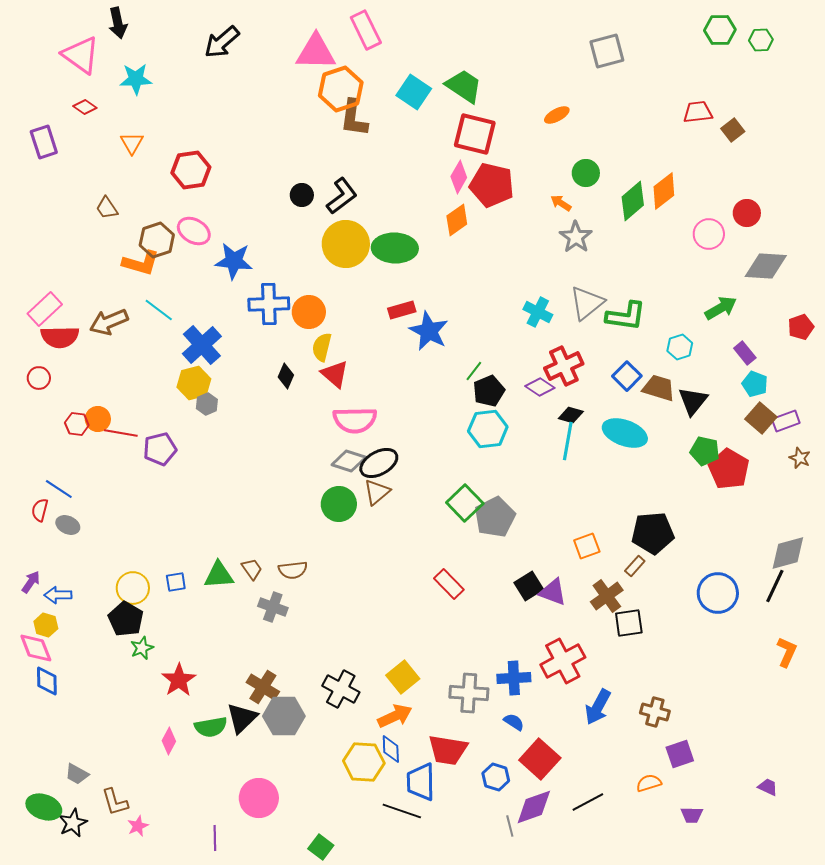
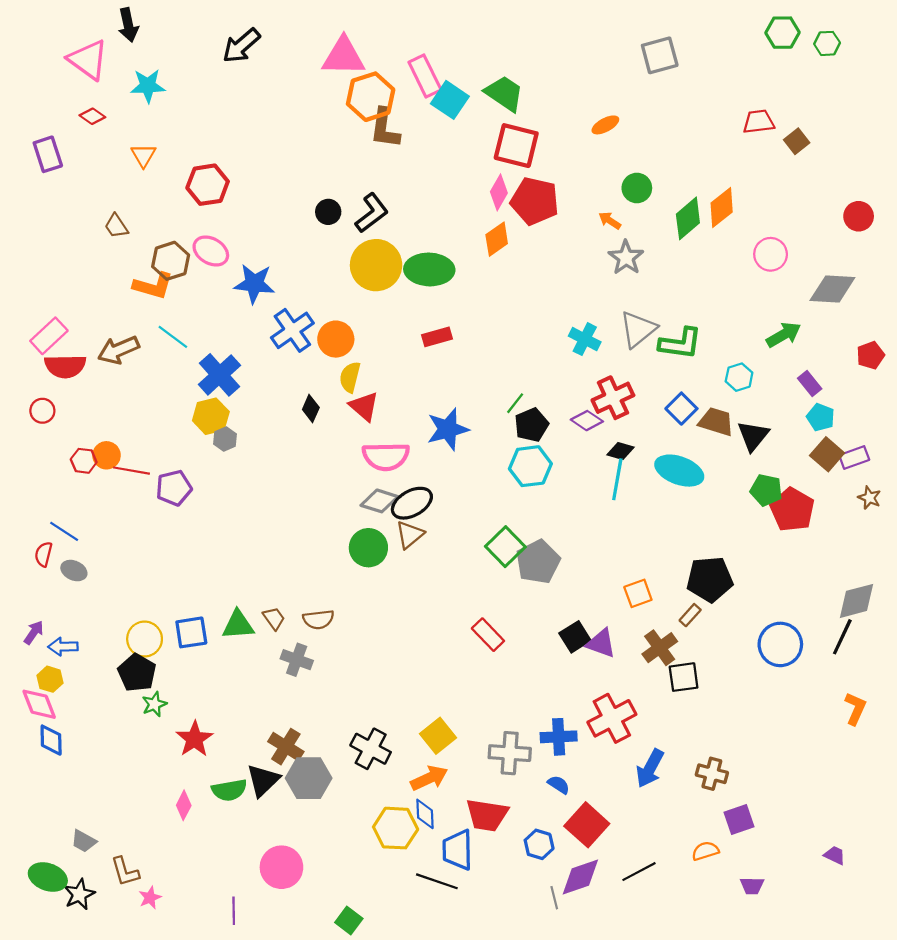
pink rectangle: (366, 30) -> (425, 76), moved
red circle: (747, 213) -> (859, 216), moved
blue cross: (269, 304) -> (292, 330), turned -33
blue star: (429, 331) -> (448, 429), moved, turned 30
blue square: (176, 582) -> (191, 632), size x1.5

